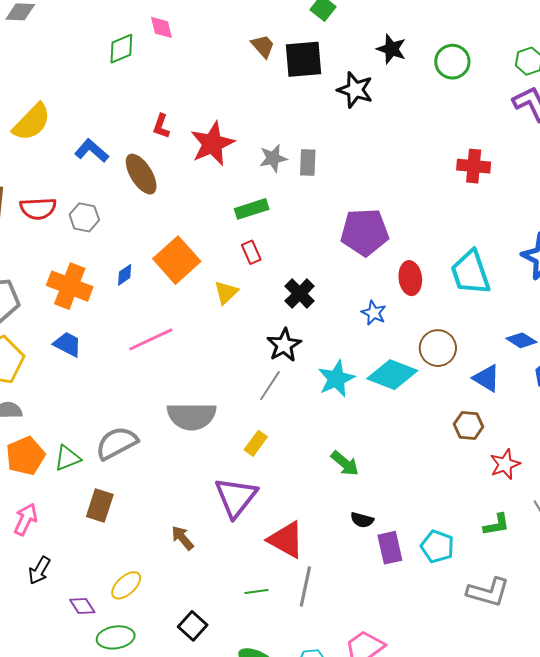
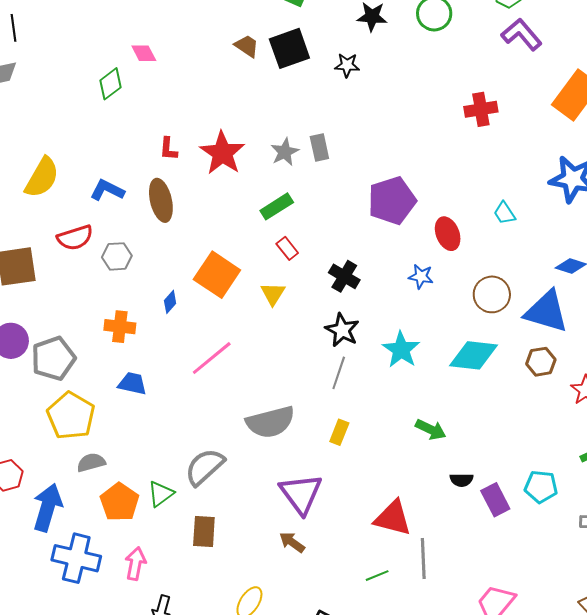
black star: (355, 90) -> (347, 65), size x0.7
brown ellipse: (141, 174) -> (161, 200), turned 33
red semicircle: (38, 209) -> (75, 238), moved
cyan trapezoid: (470, 272) -> (504, 213), size x0.5
orange cross: (70, 286) -> (120, 327), size x0.7
cyan diamond: (392, 375) -> (473, 355), moved
blue triangle: (487, 378) -> (546, 312), size x1.6
purple triangle: (236, 497) -> (301, 494), moved

